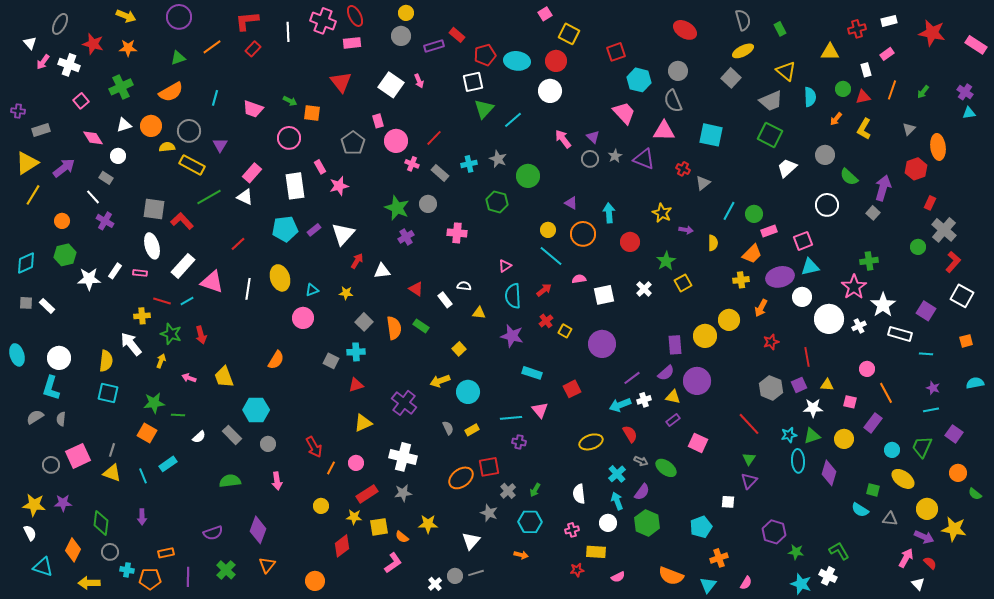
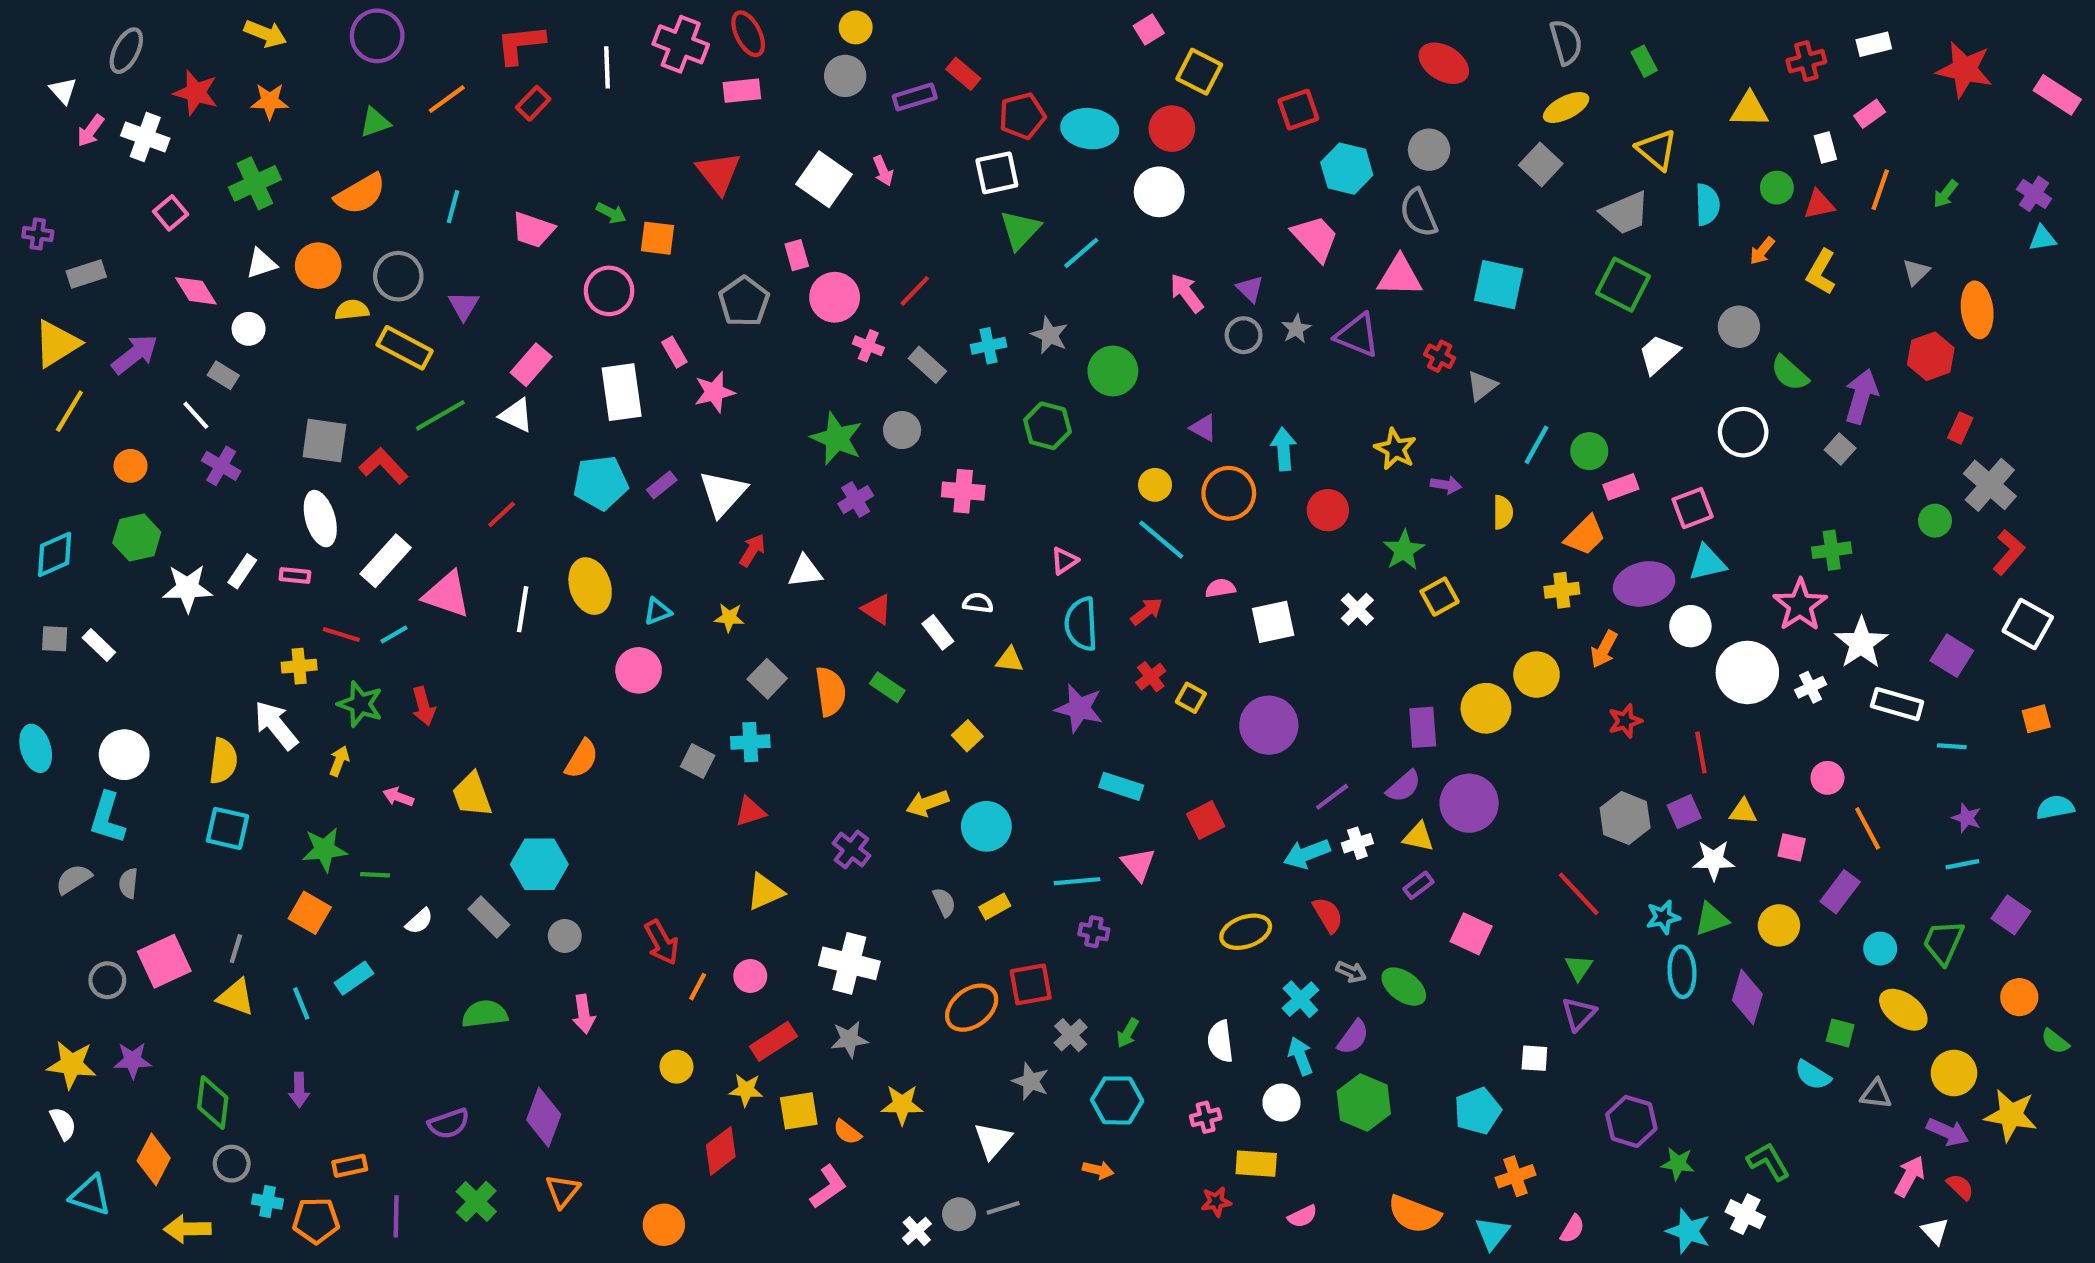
purple cross: (404, 403) -> (851, 850), size x0.7

